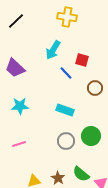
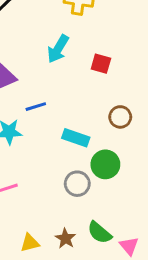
blue line: (66, 73) -> (36, 107), moved, turned -64
brown circle: (95, 88) -> (120, 117), moved
green circle: (91, 136) -> (105, 164), moved

